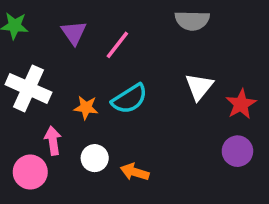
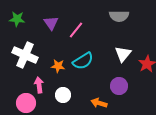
purple circle: (237, 151) -> (119, 86), moved
orange arrow: (135, 172) -> (99, 103), moved

